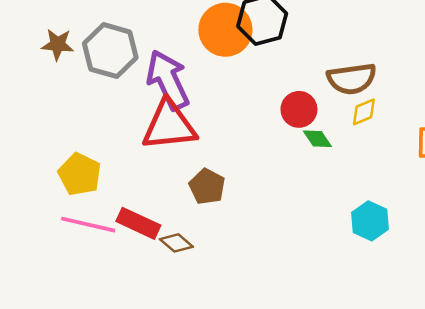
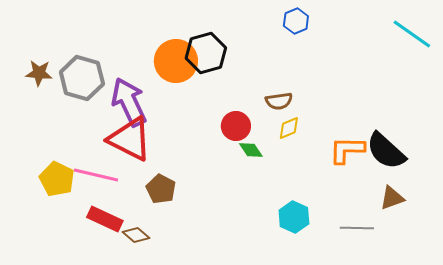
brown semicircle: (352, 79) -> (279, 101), size x0.7
red triangle: (169, 125) -> (130, 139), turned 33
pink line: (88, 225) -> (96, 175), moved

